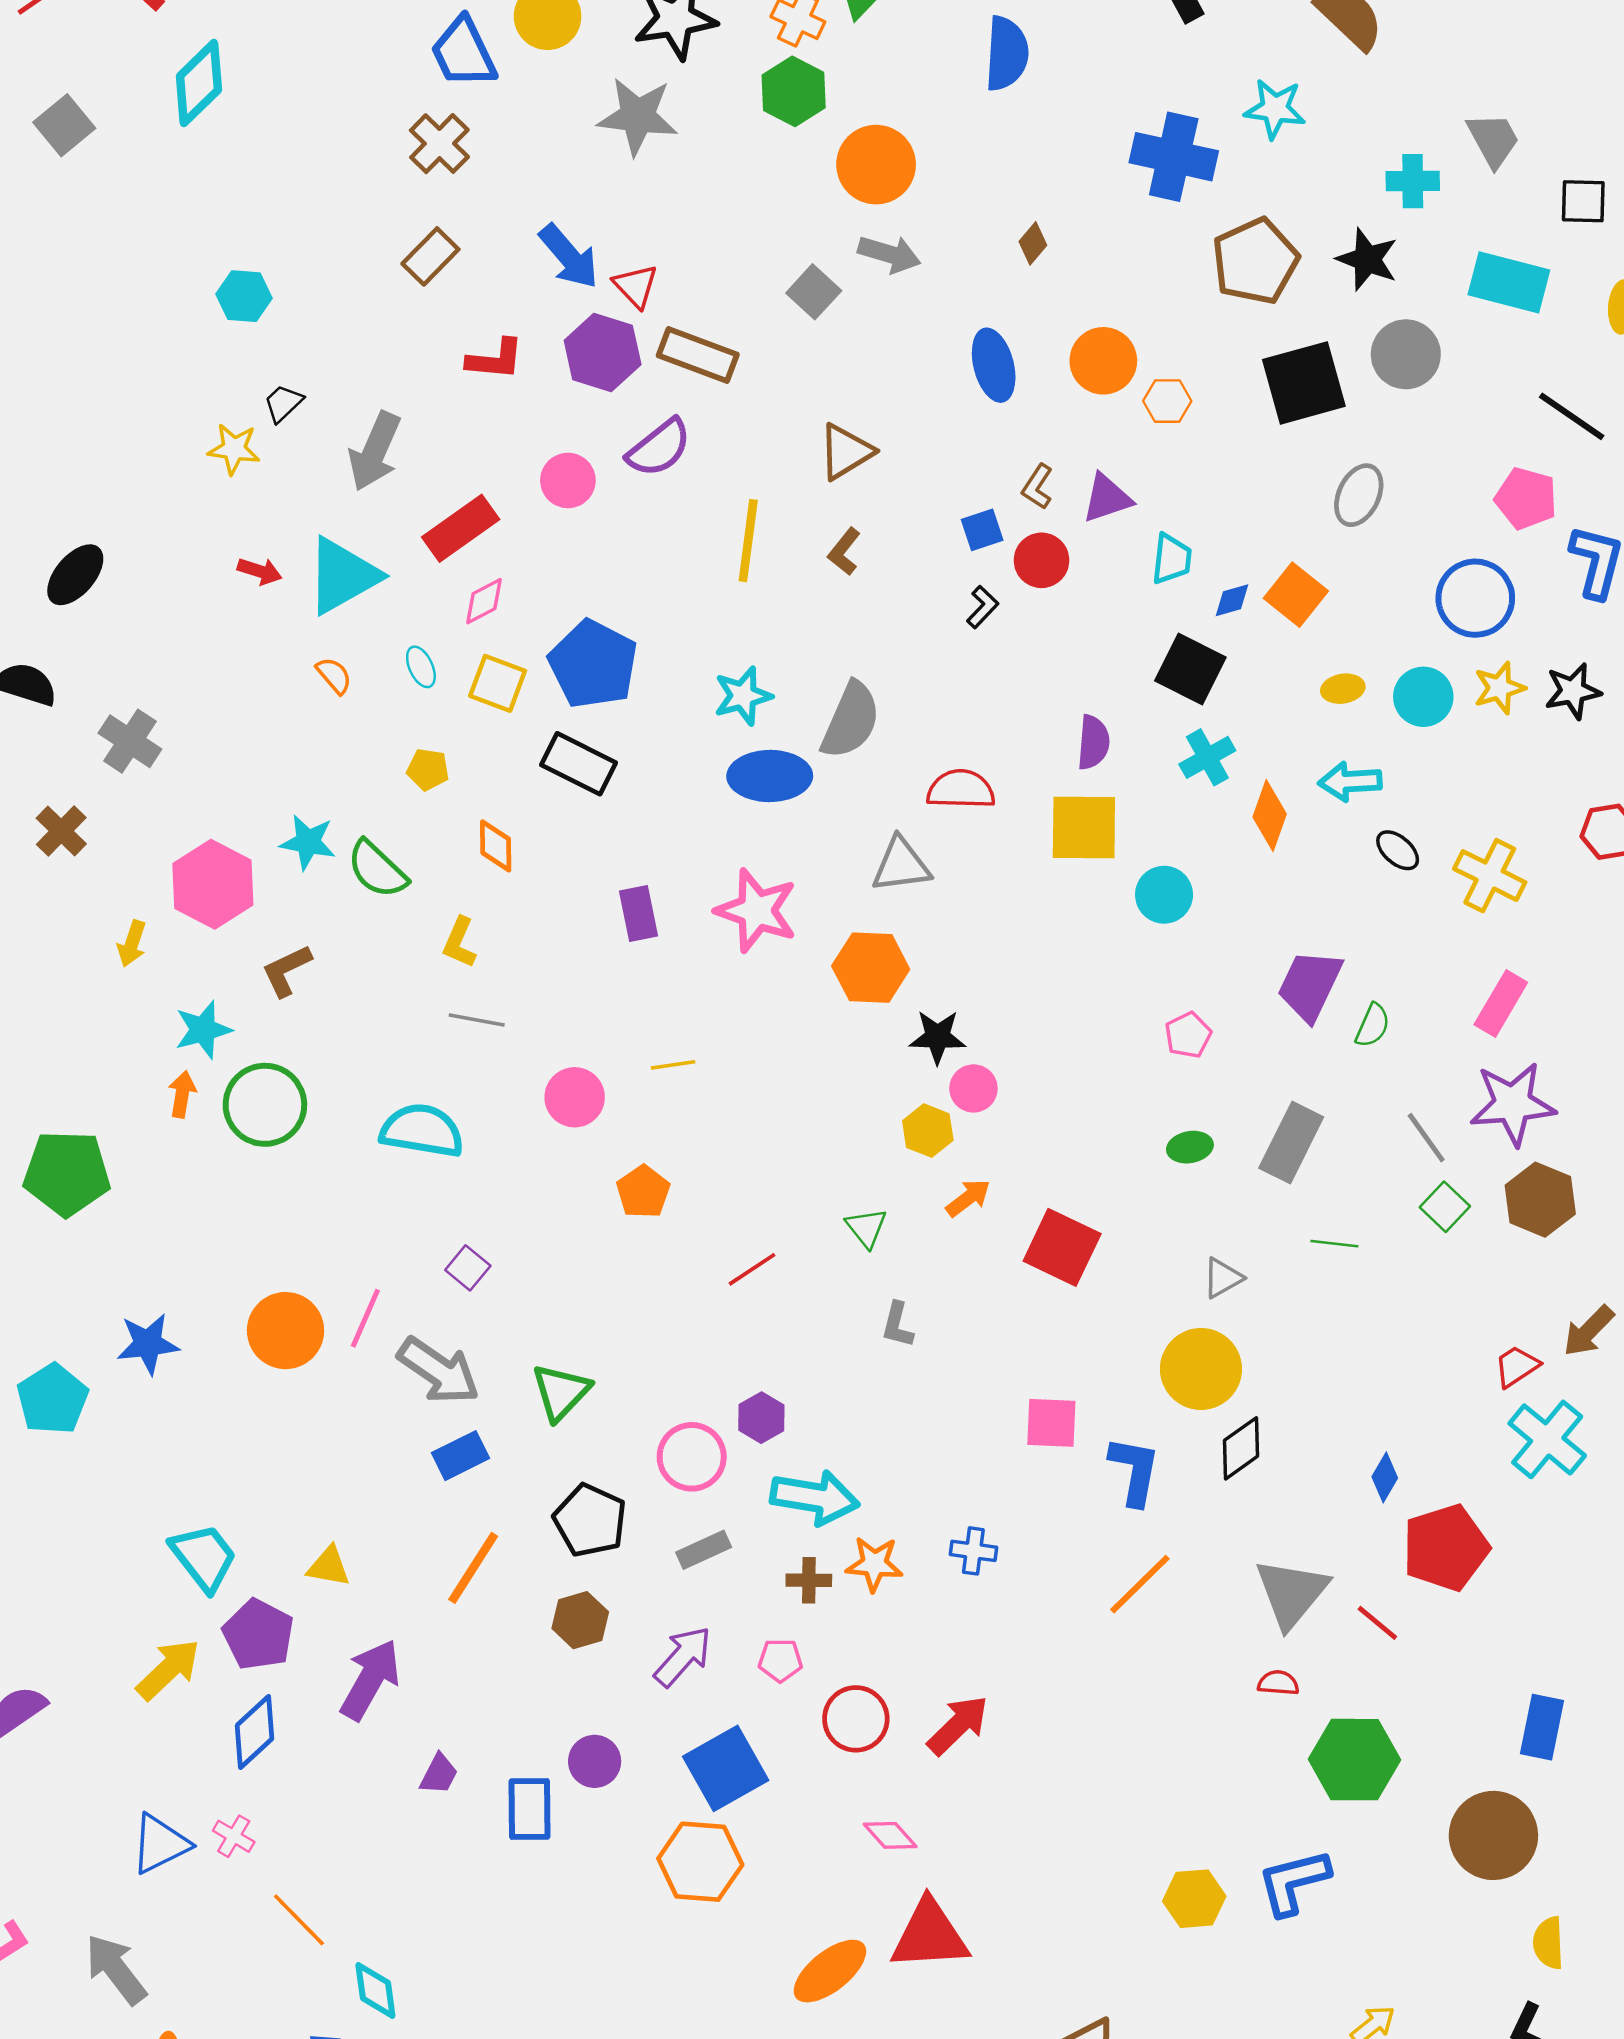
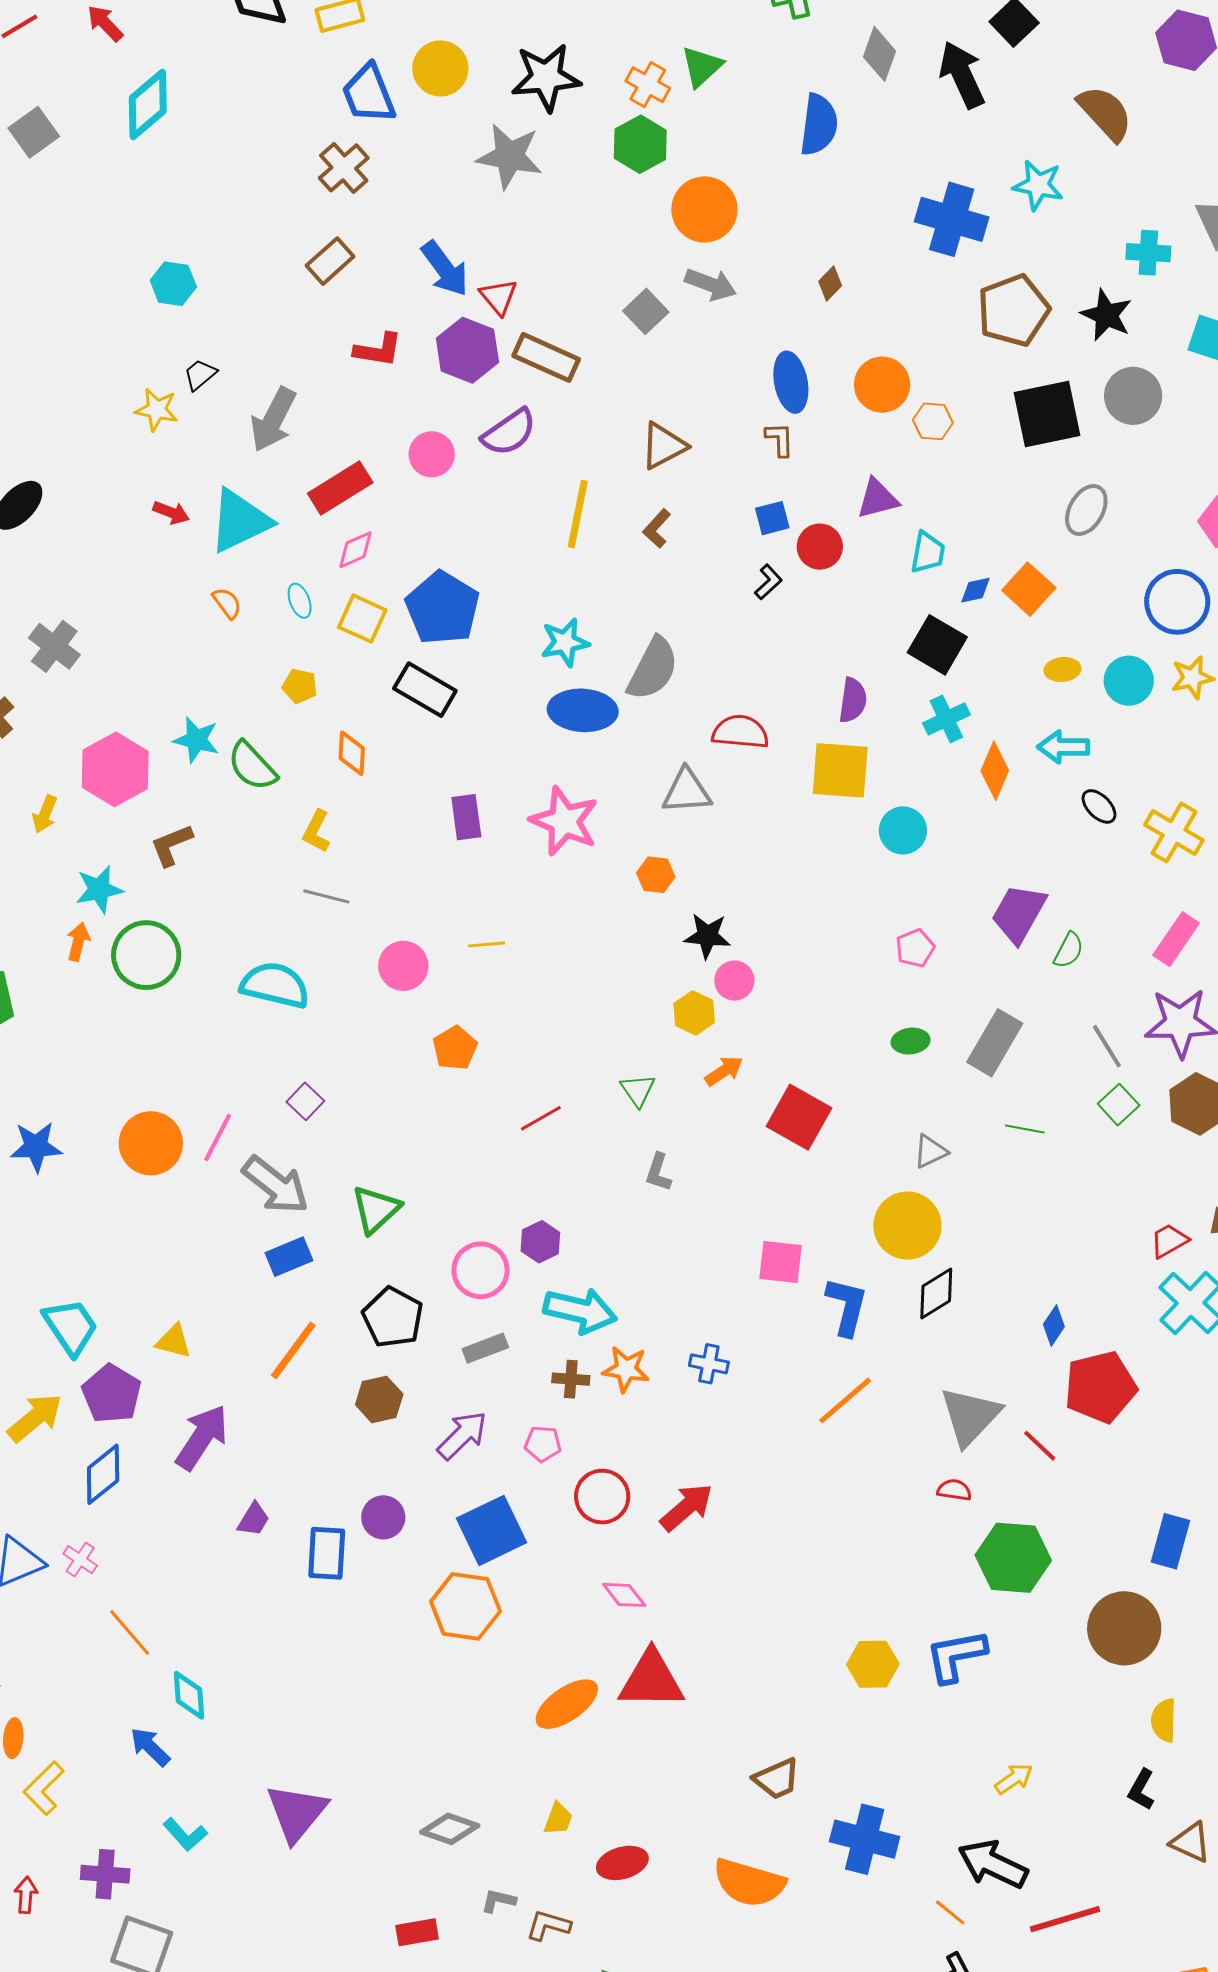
brown L-shape: (1037, 487) -> (780, 439), moved, turned 141
orange hexagon: (871, 968) -> (656, 875), size x0.6

